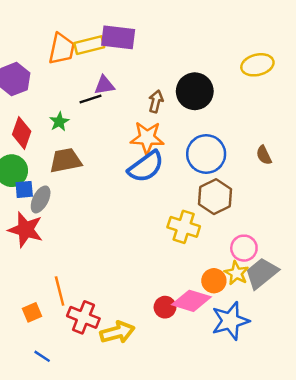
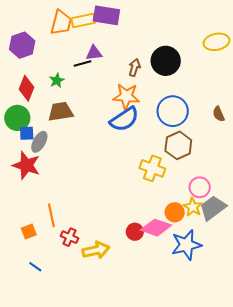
red cross: (83, 317) -> (70, 237), size x0.7

